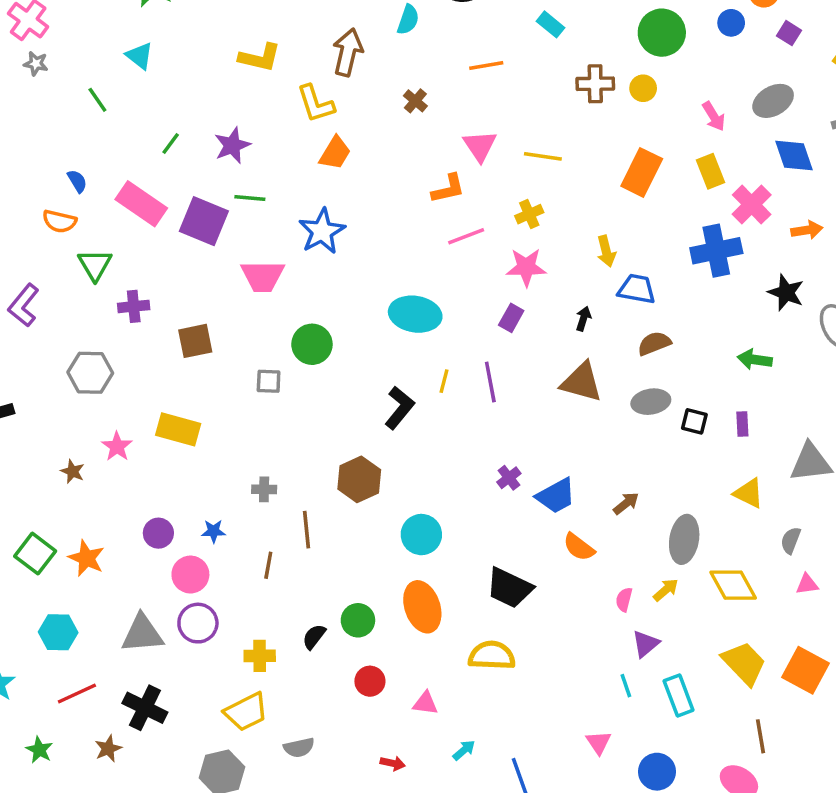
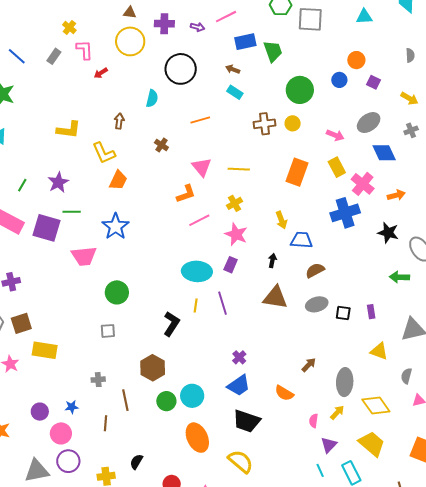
brown arrow: (348, 52) -> (119, 121), size x0.6
pink arrow: (714, 116) -> (335, 135), turned -30
pink star: (526, 267) -> (236, 234), turned 30
cyan ellipse: (415, 314) -> (197, 271), moved
brown square: (195, 341) -> (21, 323), moved
green arrow: (755, 359) -> (399, 277), moved
gray square: (269, 381) -> (108, 331), moved
blue trapezoid: (556, 496) -> (239, 385), moved
green circle: (358, 620) -> (166, 401), moved
yellow semicircle: (492, 656) -> (241, 461), turned 44
yellow trapezoid: (744, 663) -> (372, 444), moved

